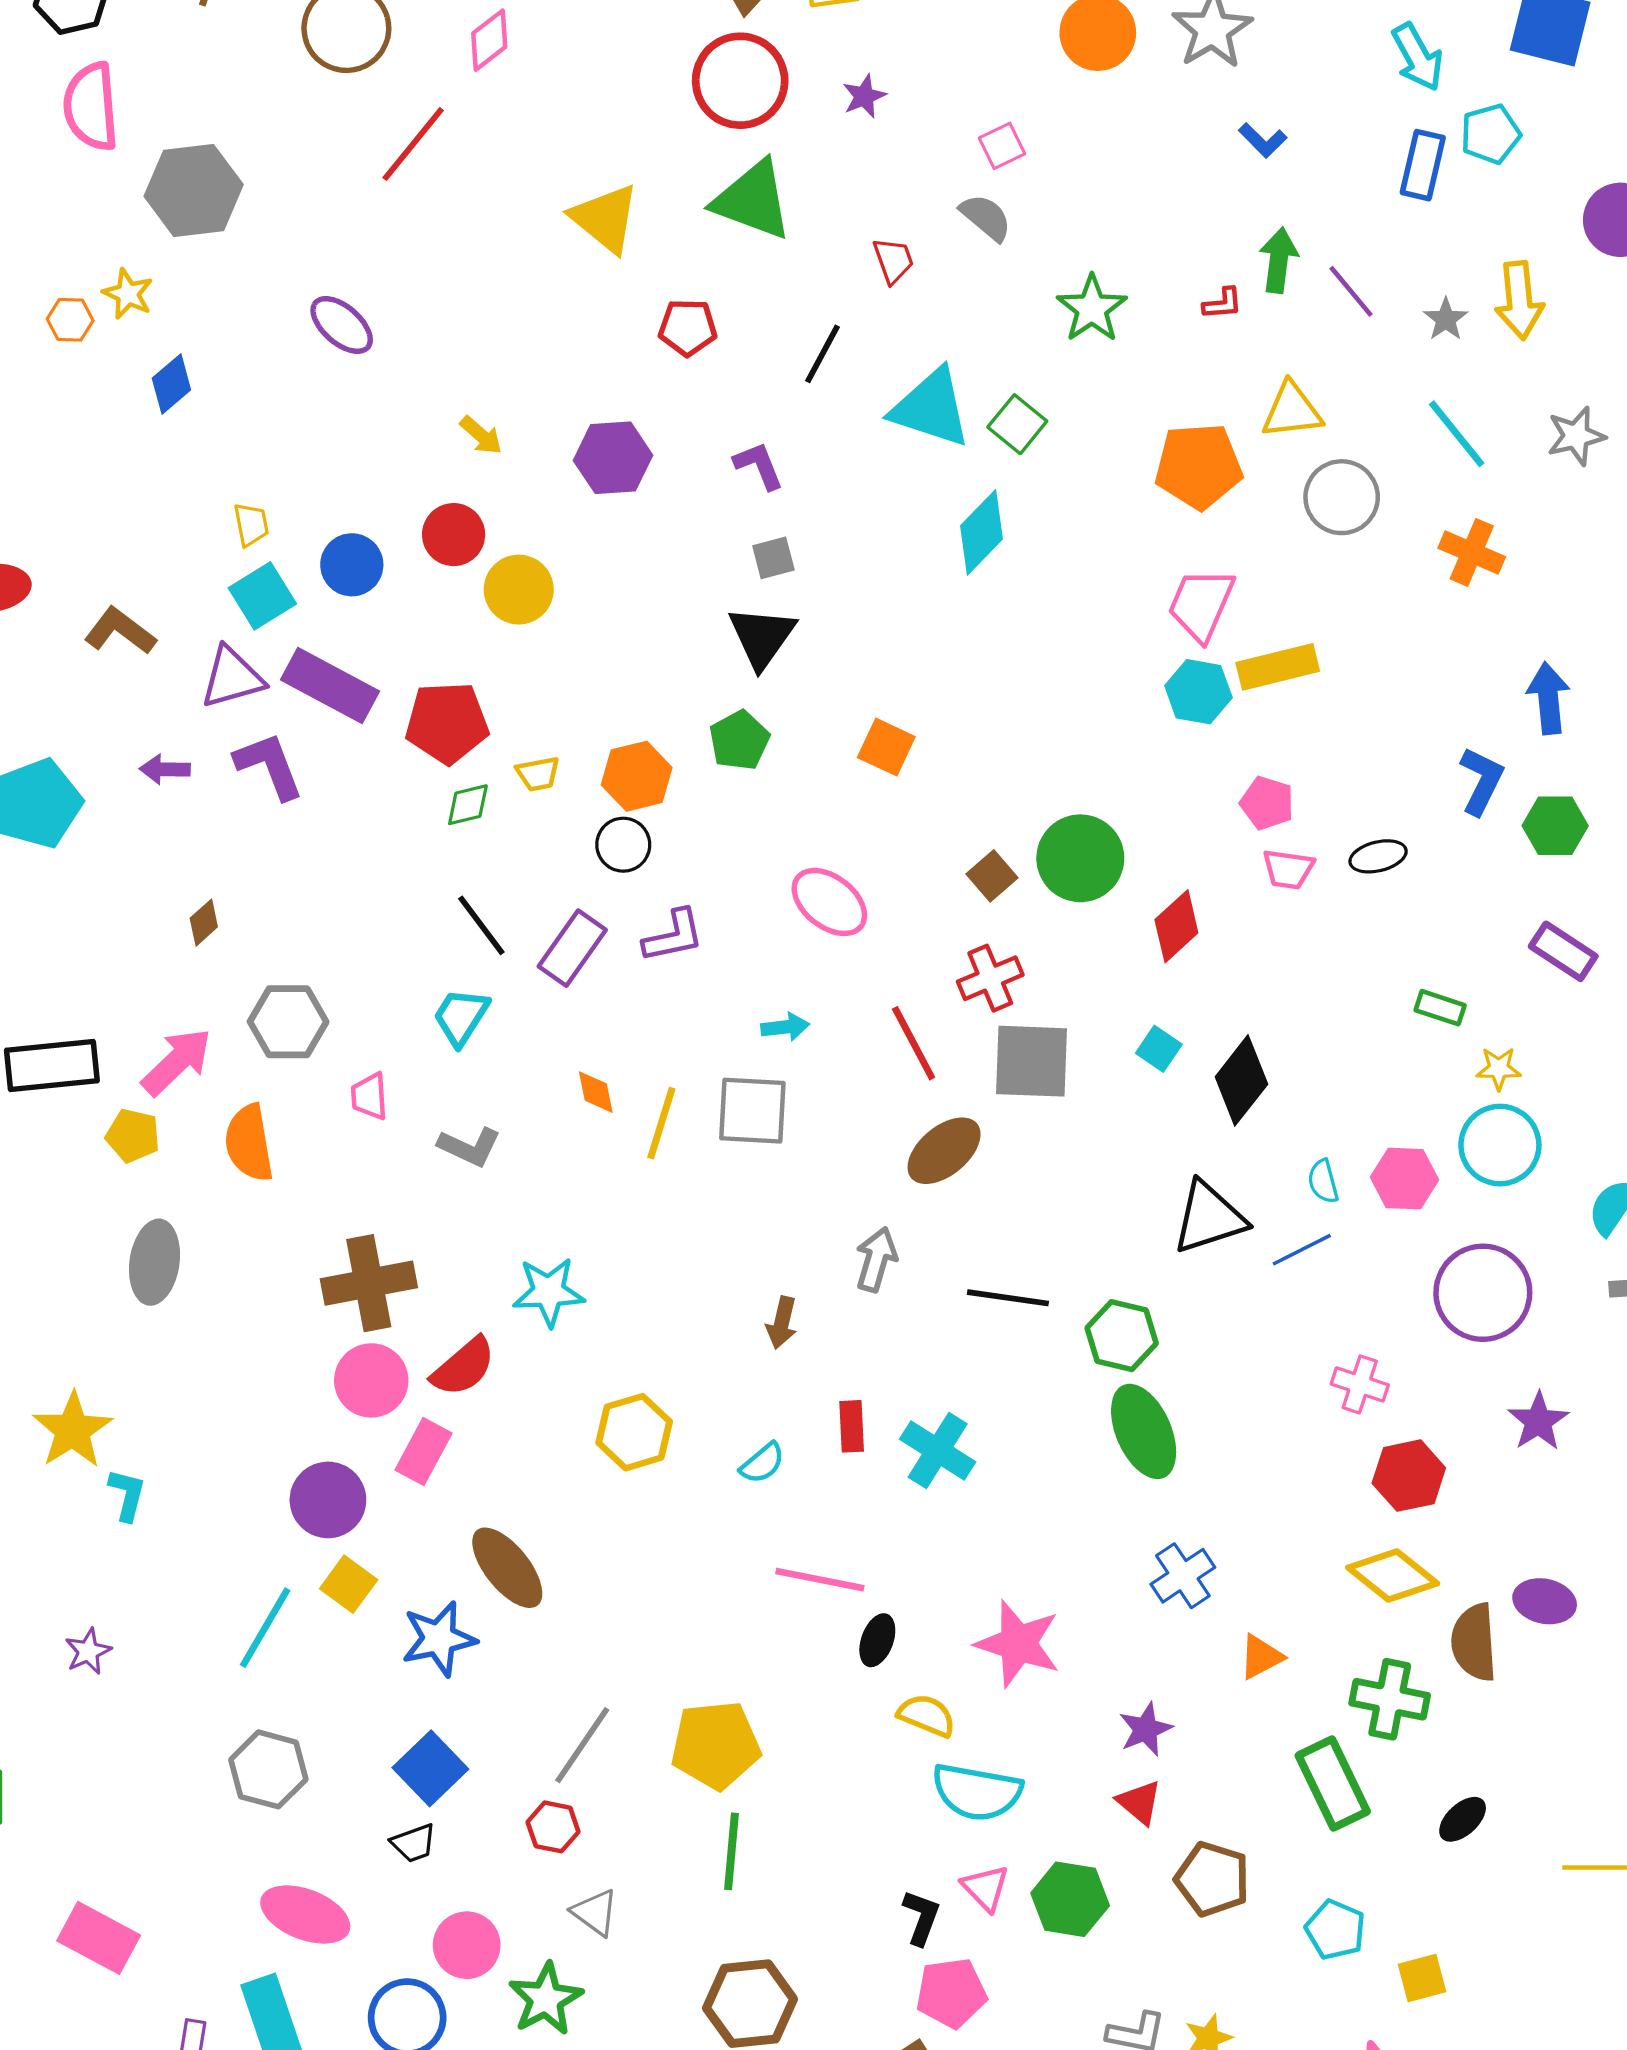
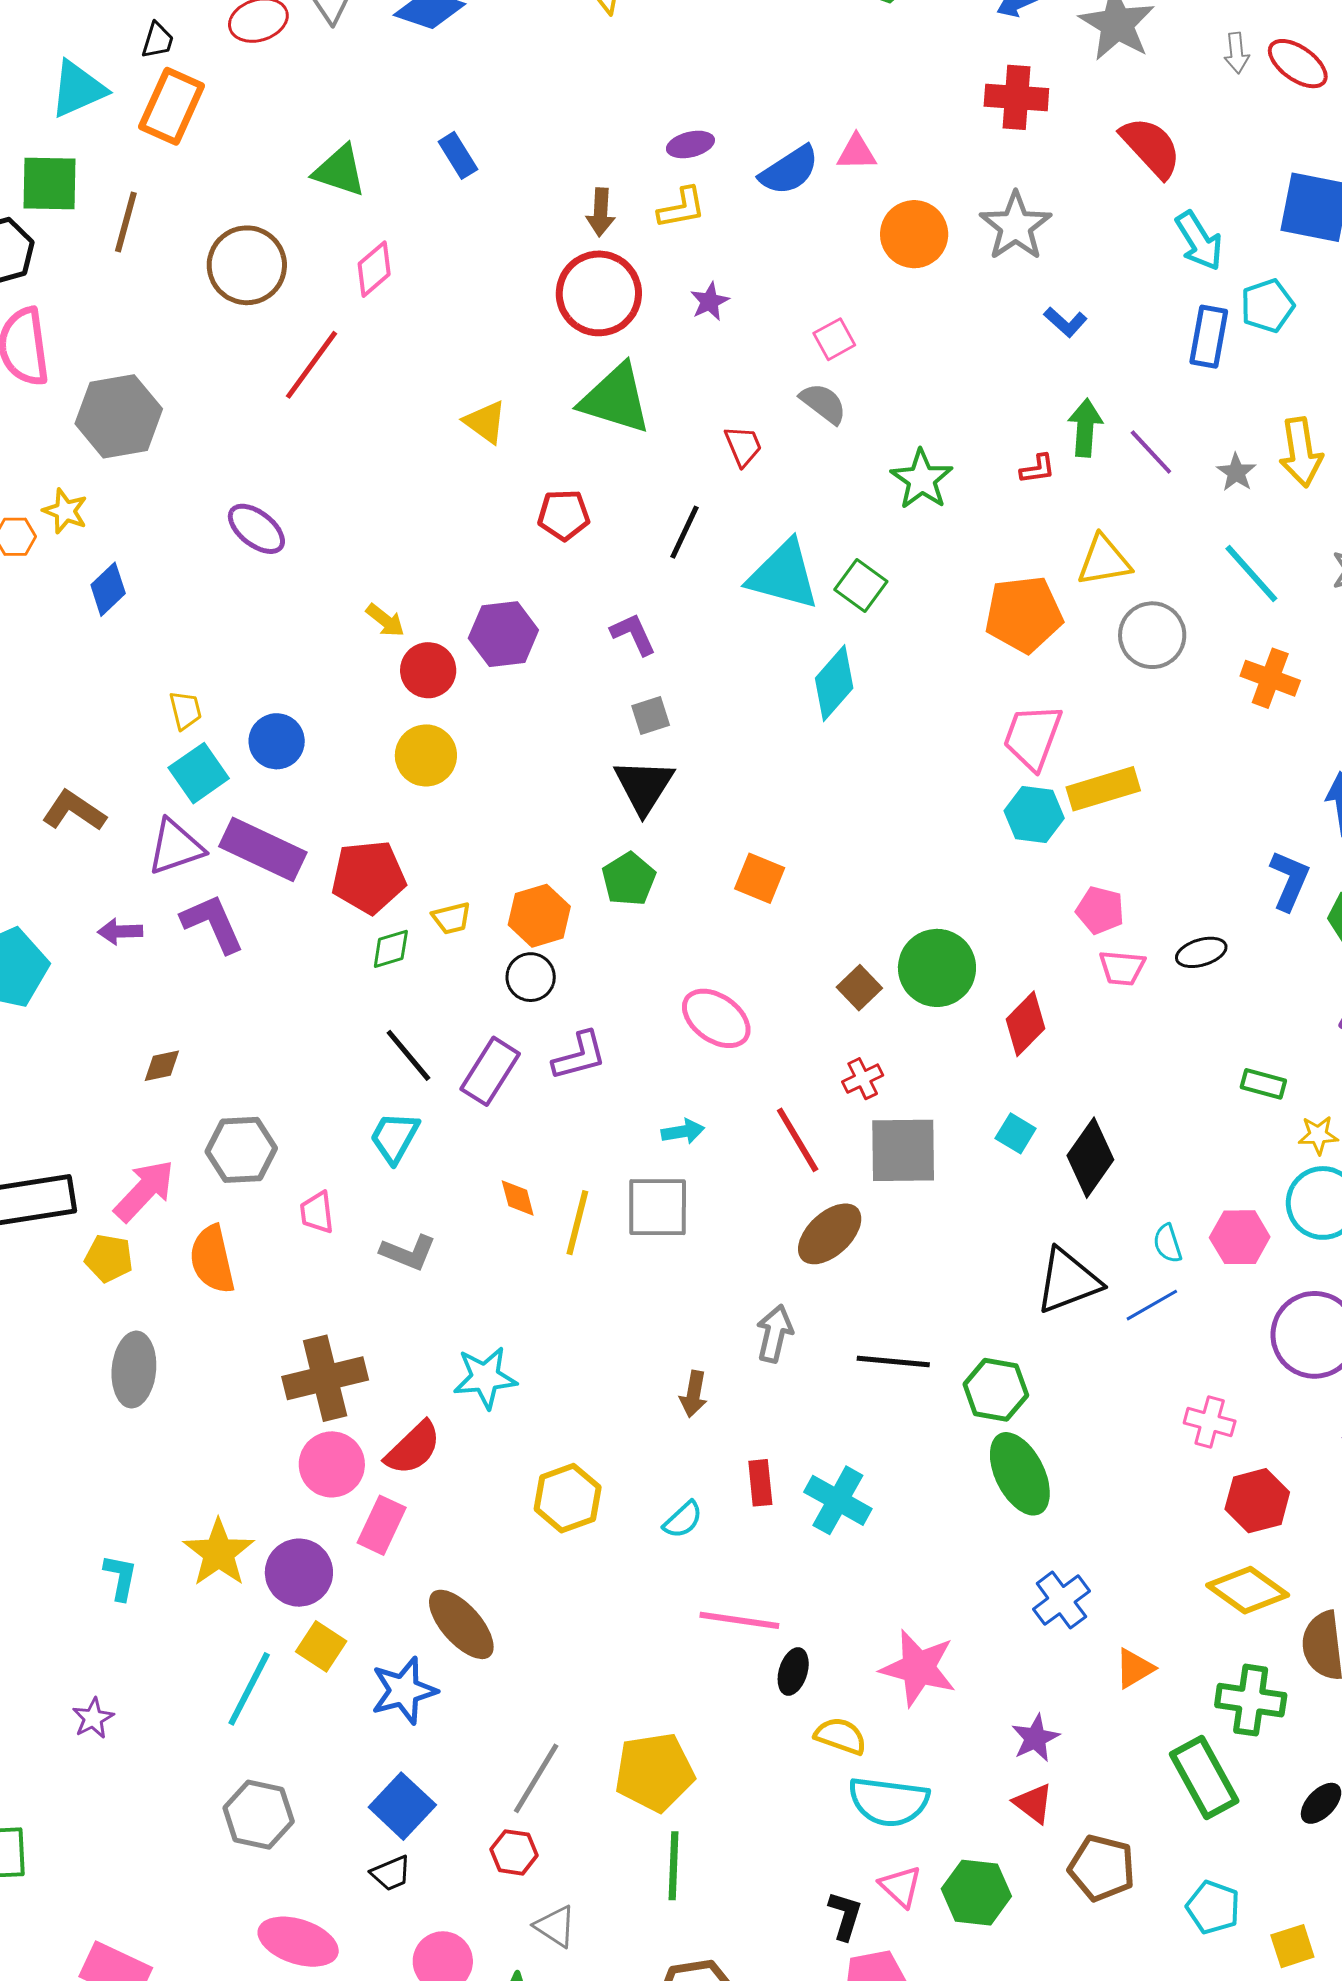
yellow triangle: (605, 218) -> (485, 422), size x0.7
red circle: (454, 535) -> (428, 670), moved
brown diamond: (204, 923) -> (162, 1066), turned 33
red cross: (990, 978) -> (863, 1079), size x0.7
yellow star: (73, 1430) -> (219, 1553), moved

